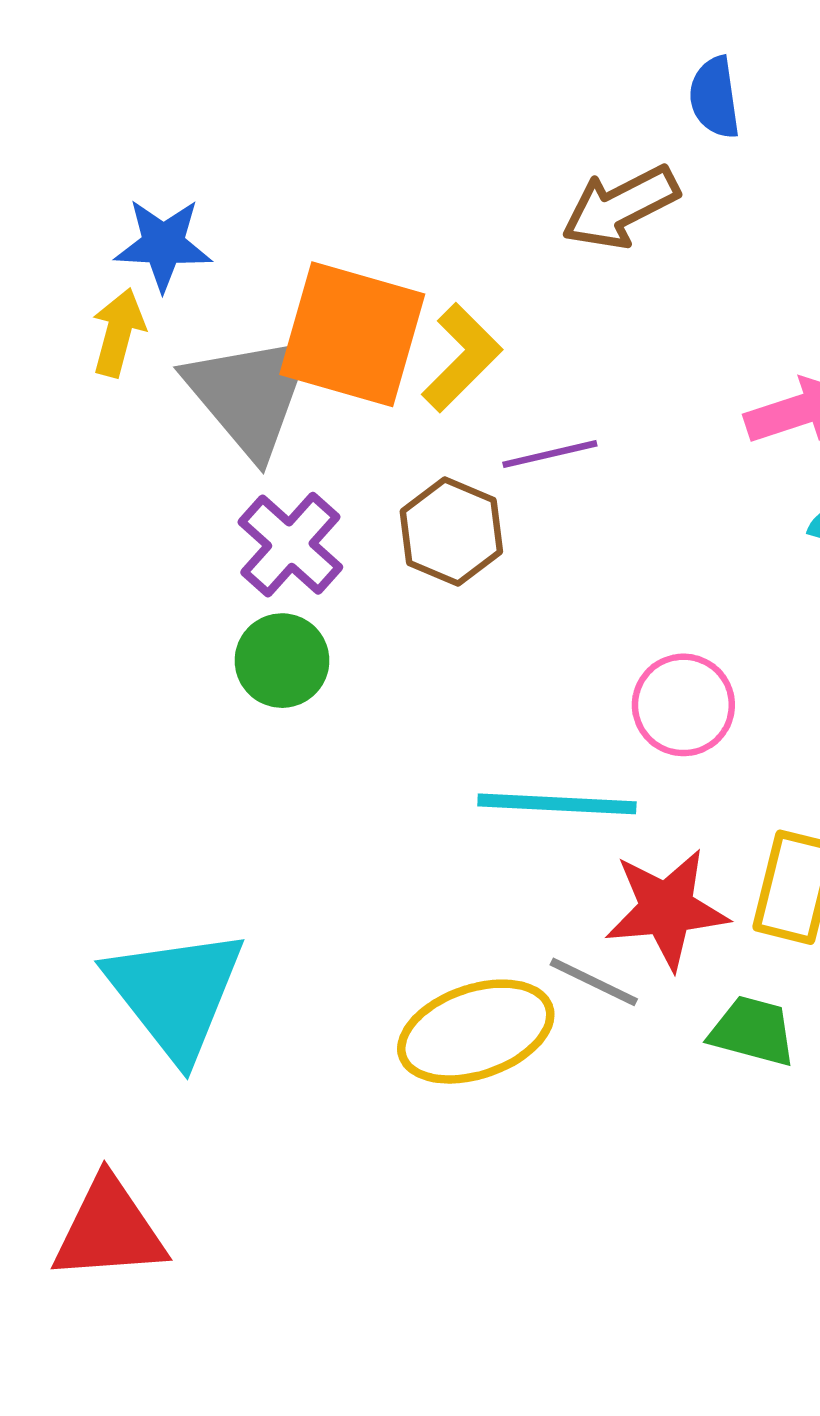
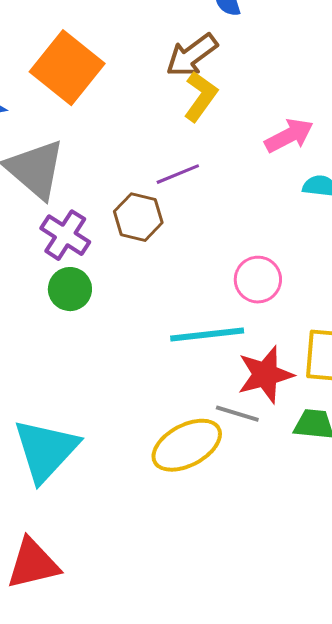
orange square: (352, 334) -> (67, 68), moved, turned 32
yellow L-shape: (462, 358) -> (201, 96), moved
cyan triangle: (175, 993) -> (46, 450), turned 30

